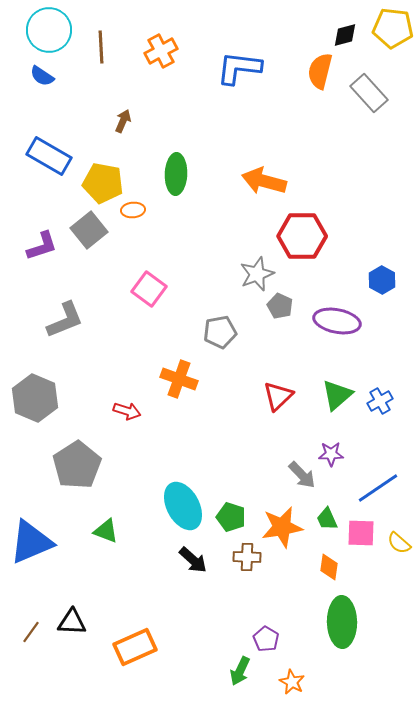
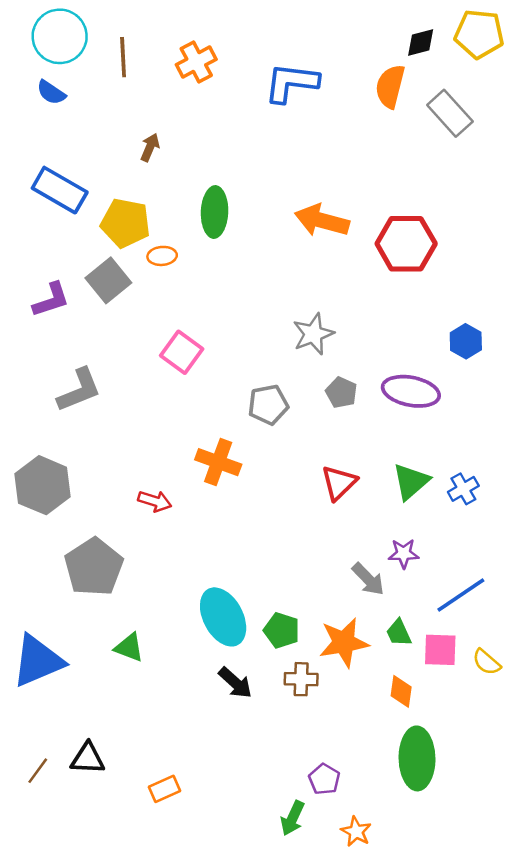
red hexagon: (302, 236) -> (406, 244), moved
gray pentagon: (280, 306) -> (341, 393), moved
orange rectangle: (135, 647) -> (165, 789), size x0.6

